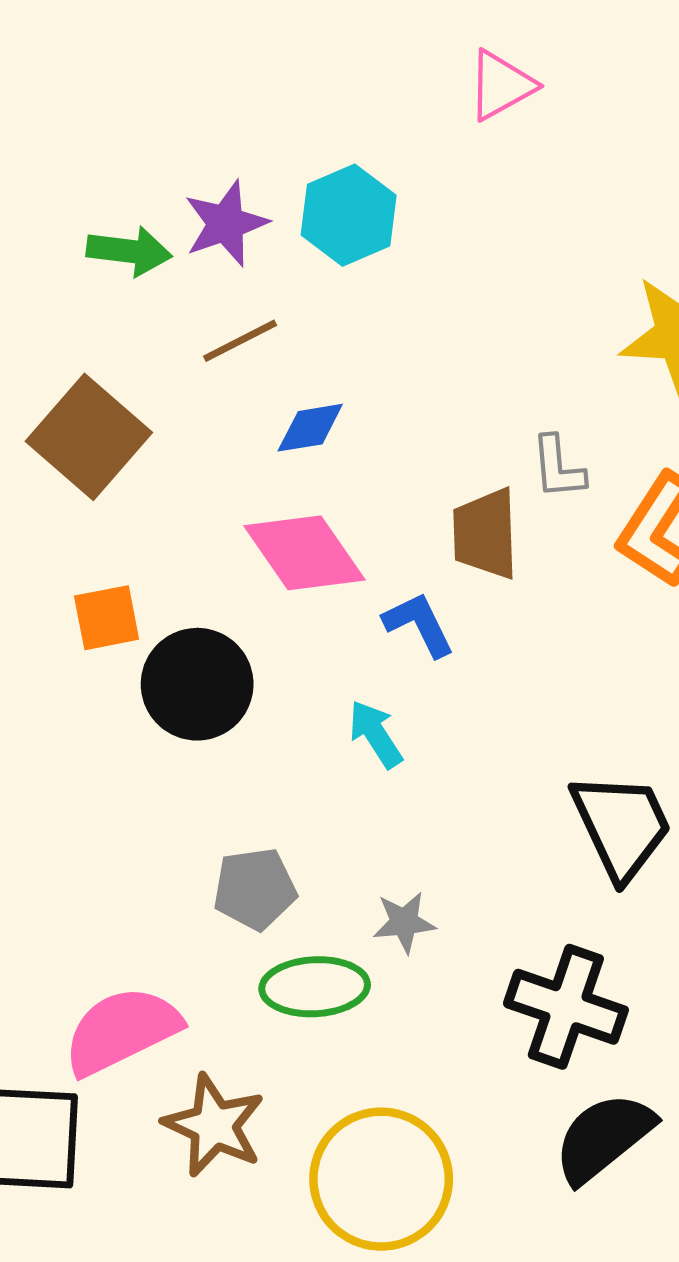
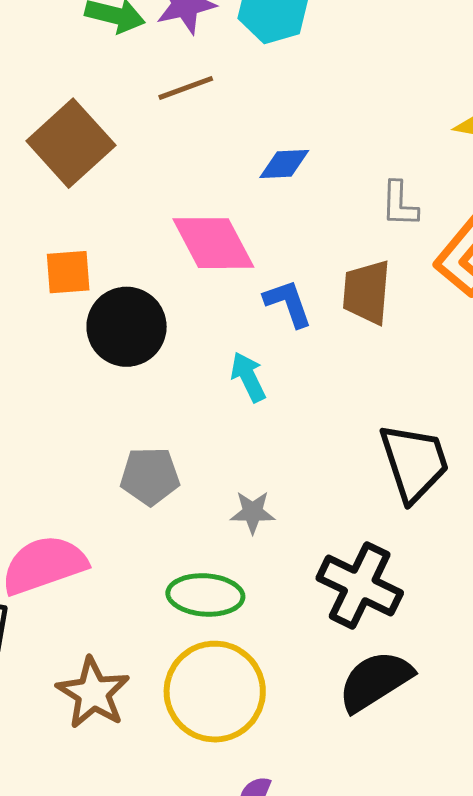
blue diamond: (310, 428) -> (284, 164), moved
brown trapezoid: (485, 534) -> (367, 292), moved
green ellipse: (315, 987) -> (205, 595), moved
brown star: (214, 1125) -> (93, 693), moved

